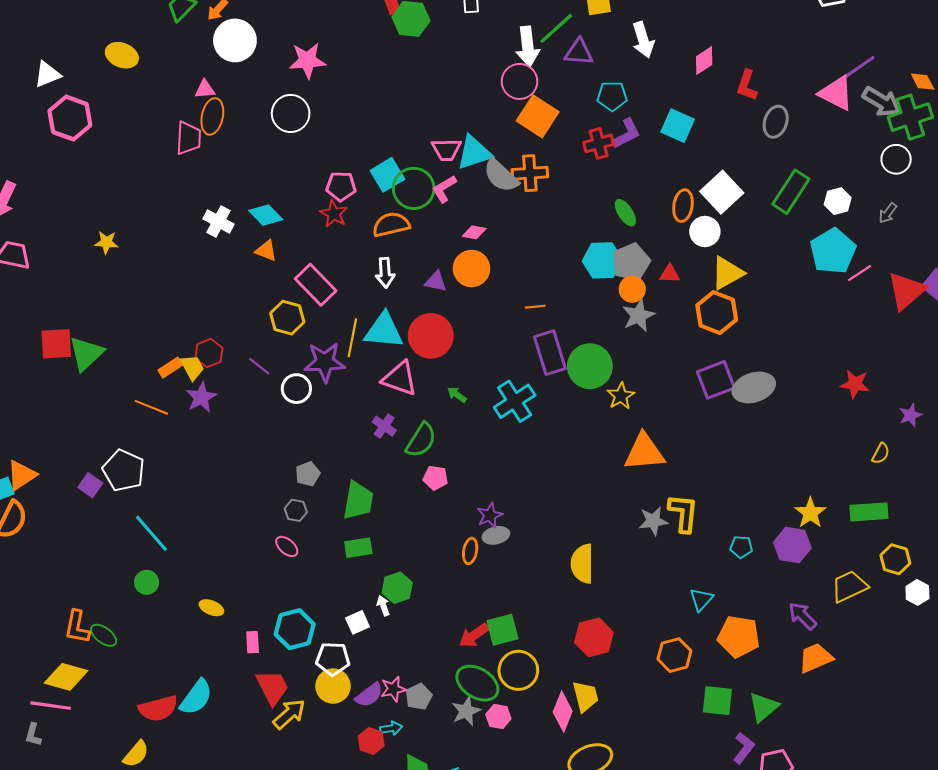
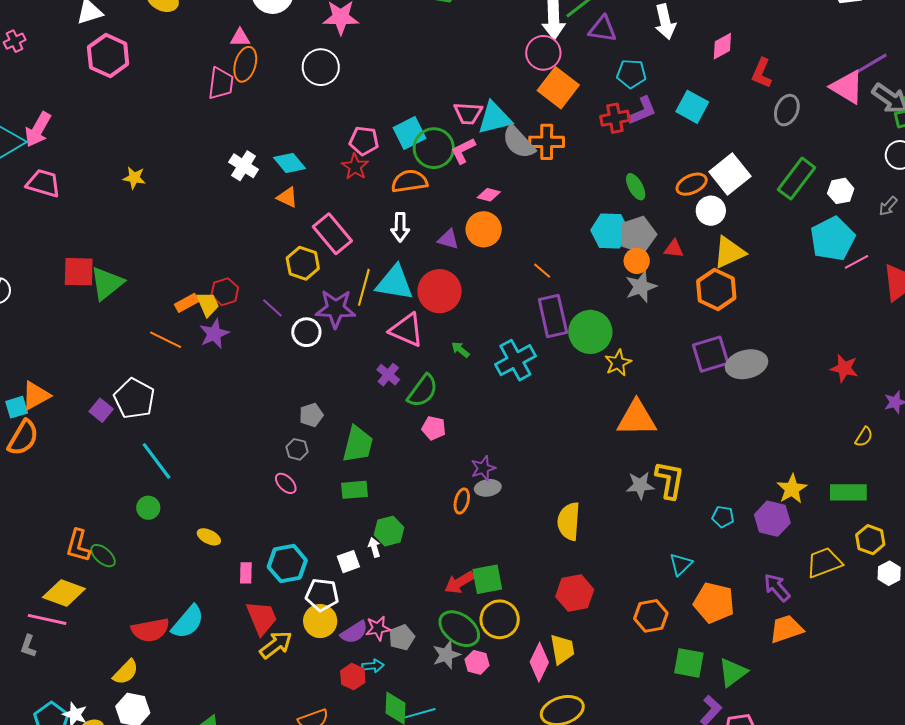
orange ellipse: (683, 206) -> (692, 184), turned 52
orange line: (535, 307) -> (542, 271), turned 42

